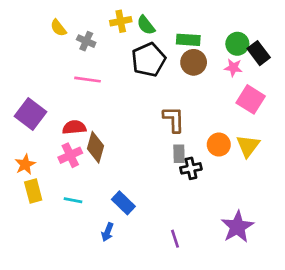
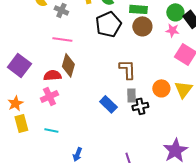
brown diamond: (95, 147) -> (68, 65), moved
blue rectangle: (123, 203) -> (108, 104), moved

